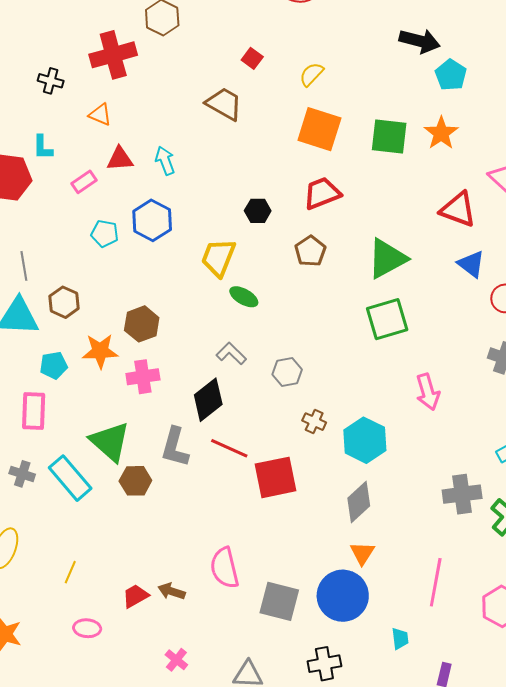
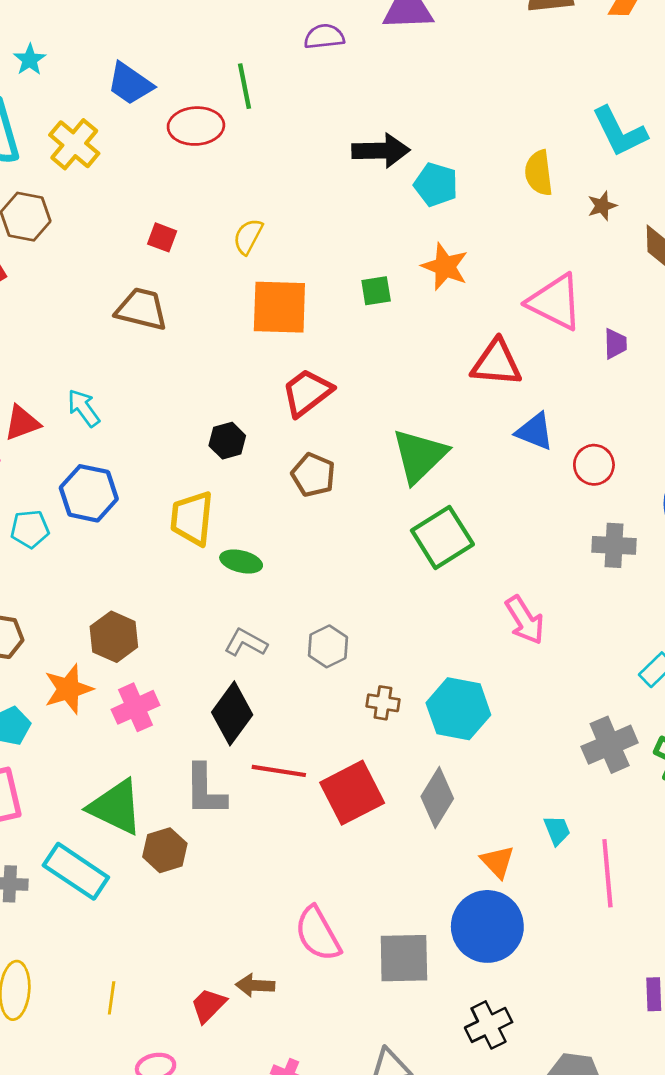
green square: (389, 136) -> (376, 291), size x0.6
gray diamond: (359, 502) -> (437, 797), moved
cyan trapezoid: (400, 639) -> (557, 830), moved

